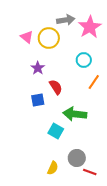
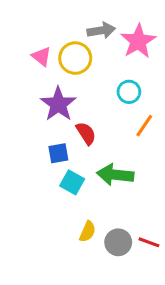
purple star: (38, 68) -> (58, 104), size x1.6
cyan square: (56, 131) -> (72, 182), moved
yellow semicircle: (53, 168) -> (88, 232), moved
red line: (90, 172) -> (149, 242), moved

